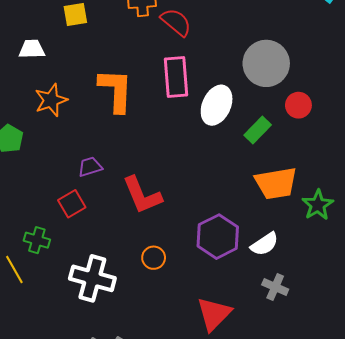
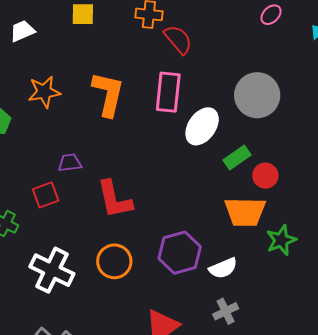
white trapezoid: (32, 49) -> (22, 31), moved, turned -32
red circle: (298, 105) -> (265, 176), moved
orange circle: (154, 258) -> (114, 261), size x1.5
gray cross: (275, 287) -> (226, 311), turned 30

